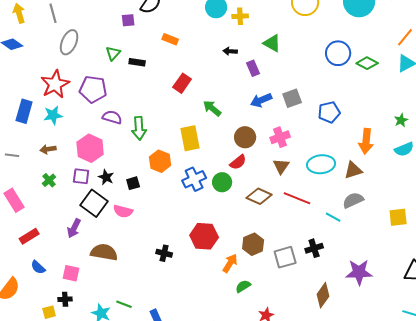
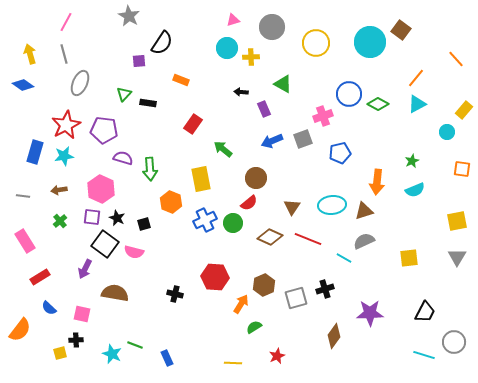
pink cross: (280, 137) -> (323, 116), moved

